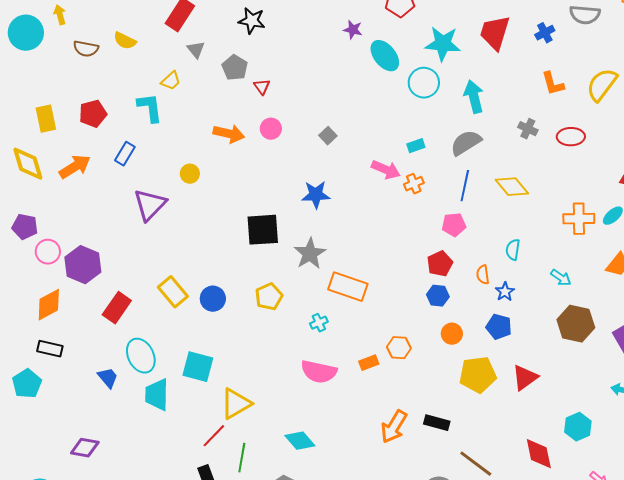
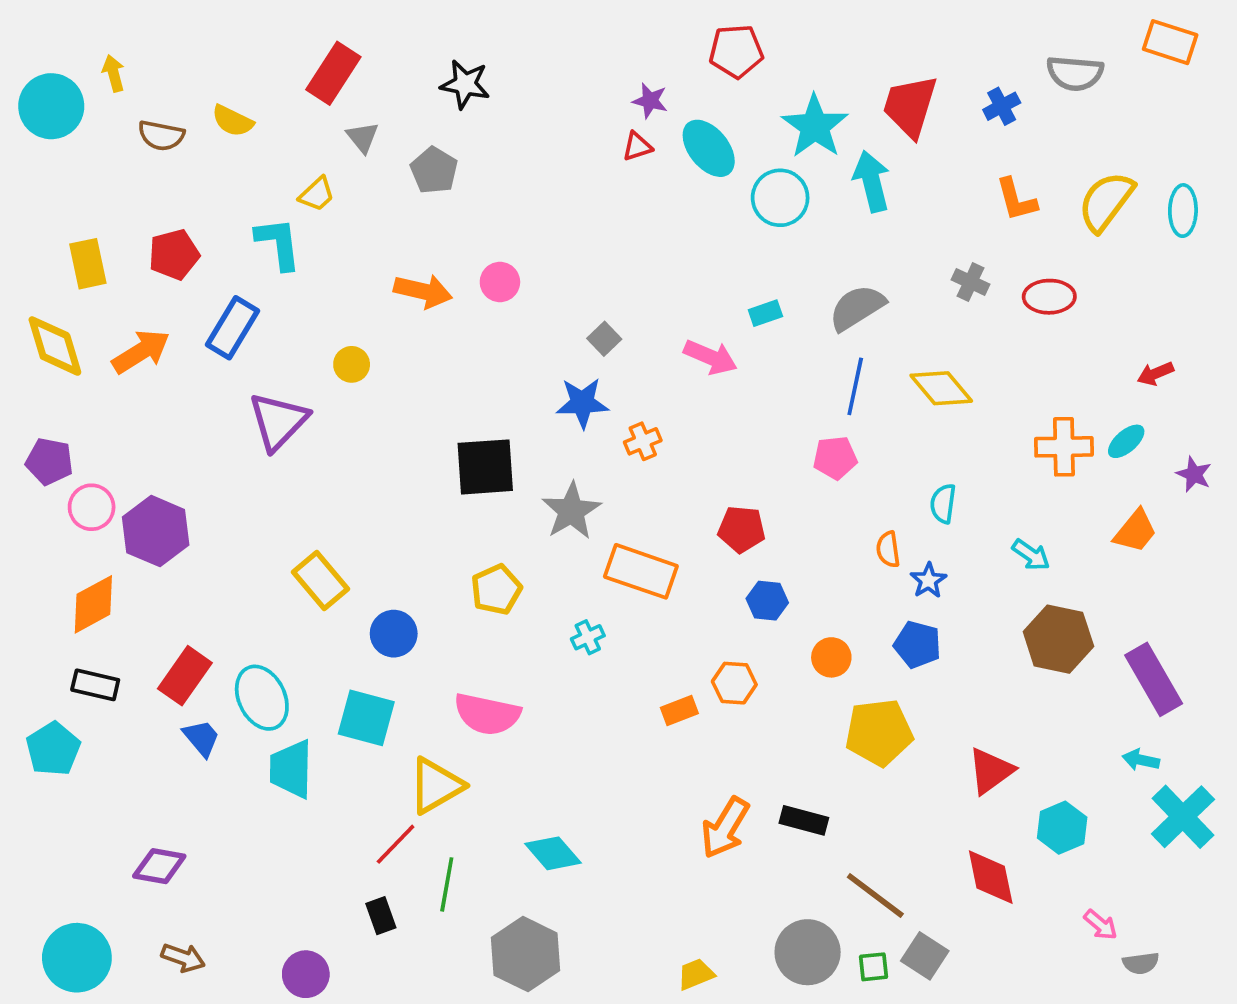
cyan star: (443, 44) -> (815, 126), turned 30
red triangle: (262, 87) -> (637, 146), moved, turned 48
cyan arrow: (474, 97) -> (872, 181), moved
gray square: (328, 136) -> (604, 339), moved
blue rectangle: (125, 154) -> (233, 328), size x1.4
orange cross: (414, 184) -> (643, 441), moved
red pentagon: (440, 264) -> (742, 529), moved, turned 30
blue hexagon: (438, 296) -> (767, 601), moved
blue circle: (213, 299) -> (394, 634), moved
red rectangle: (117, 308) -> (185, 676), moved
pink semicircle: (319, 372) -> (487, 714), moved
red triangle: (525, 378) -> (991, 771), moved

